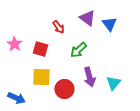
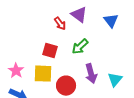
purple triangle: (87, 18) -> (79, 15), moved
pink star: (14, 44) -> (16, 71), moved
red square: (40, 49) -> (50, 51), moved

